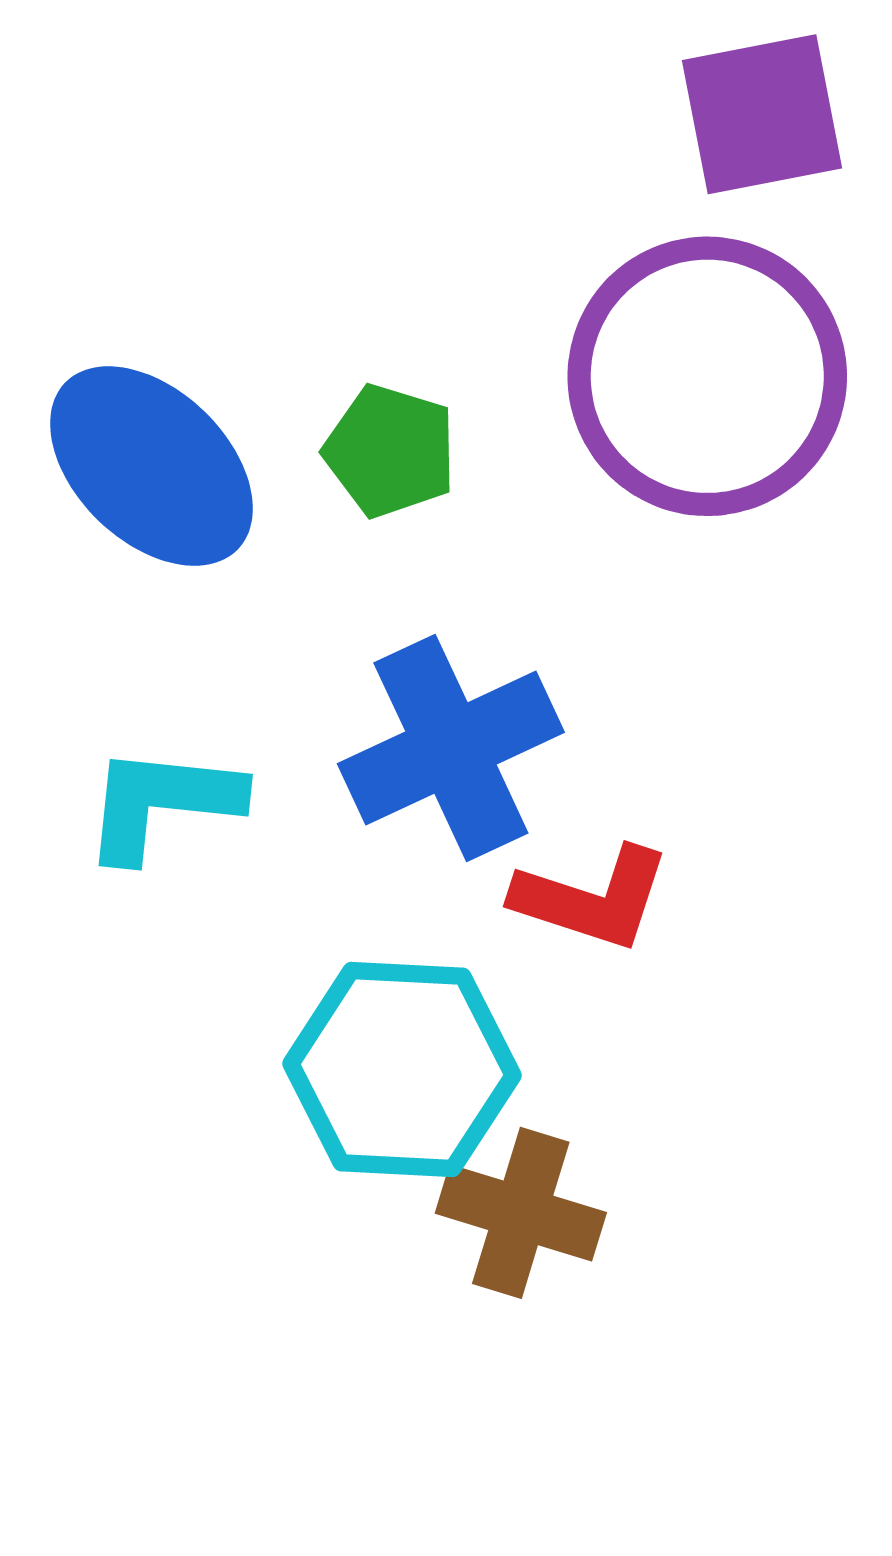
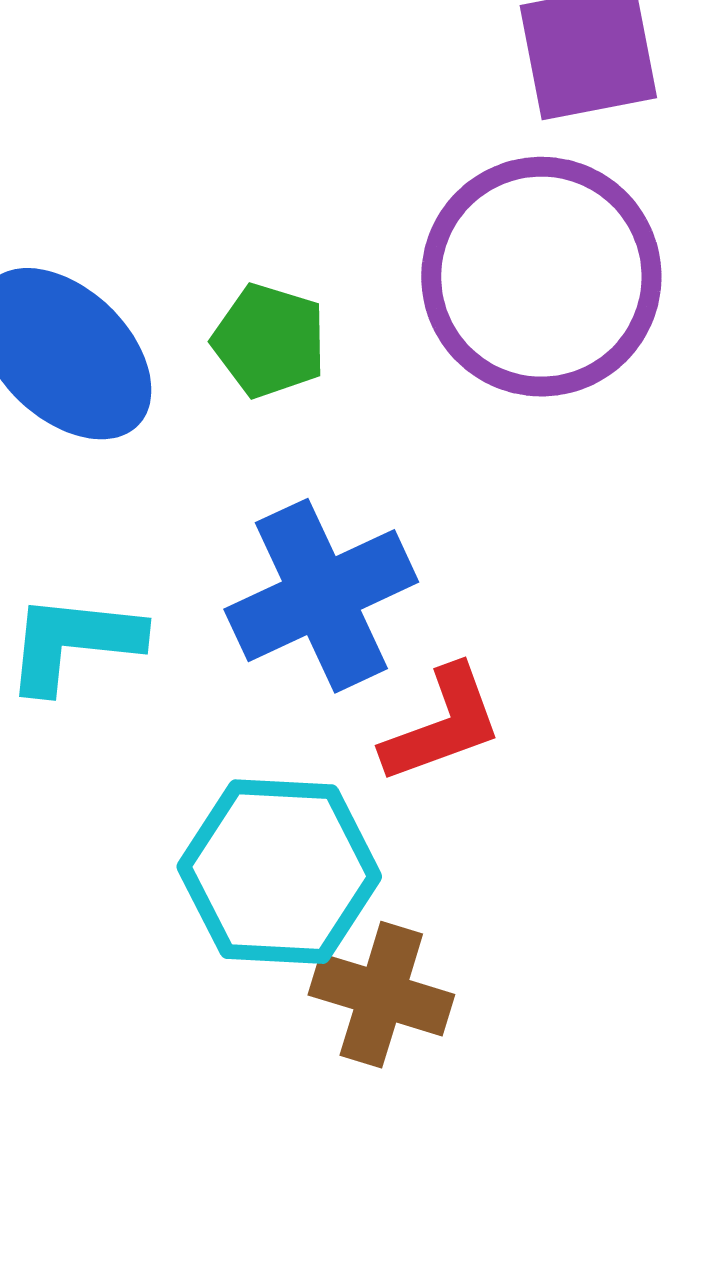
red L-shape: (592, 898) -> (442, 725), turned -38

